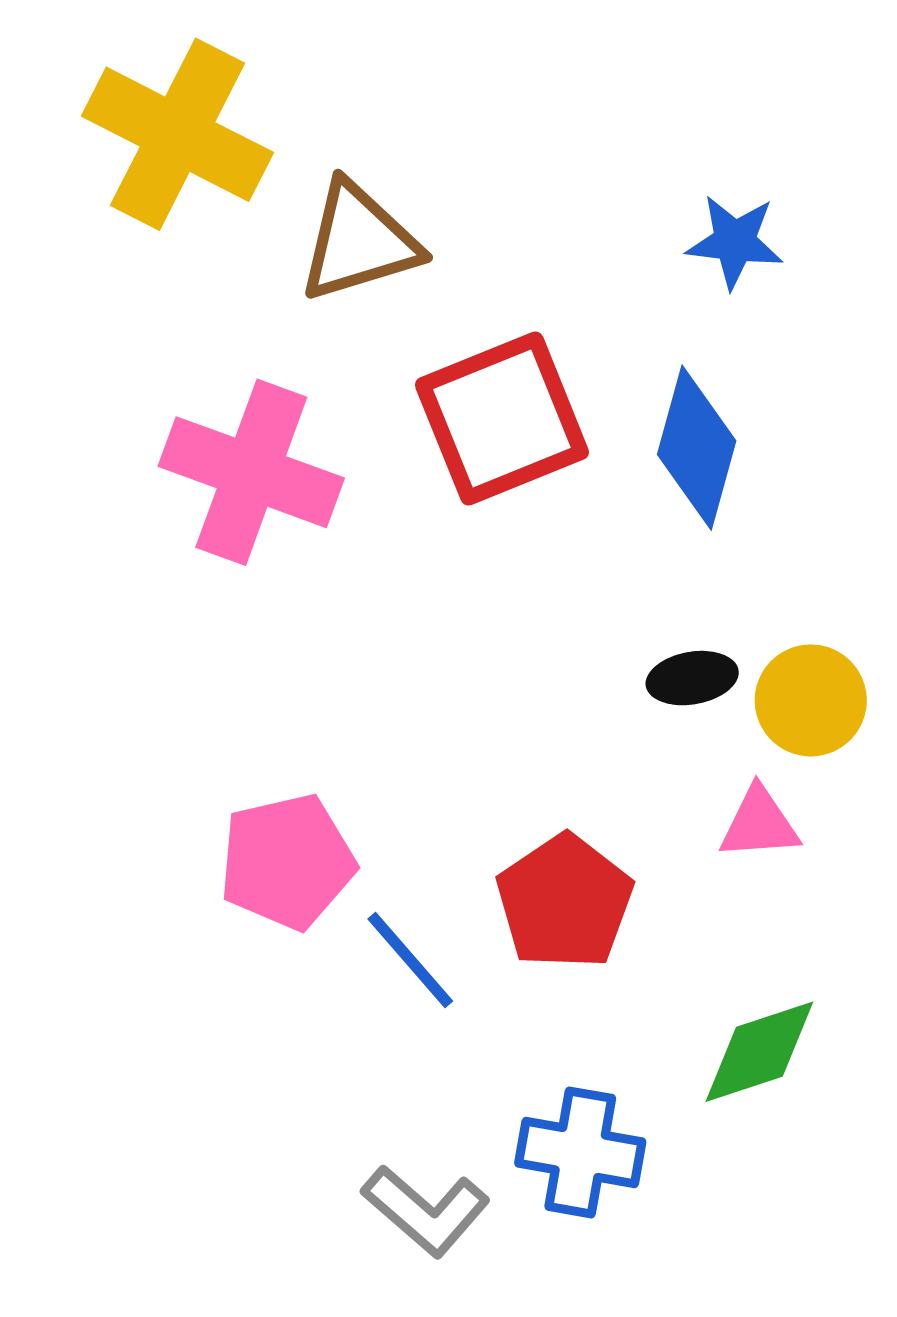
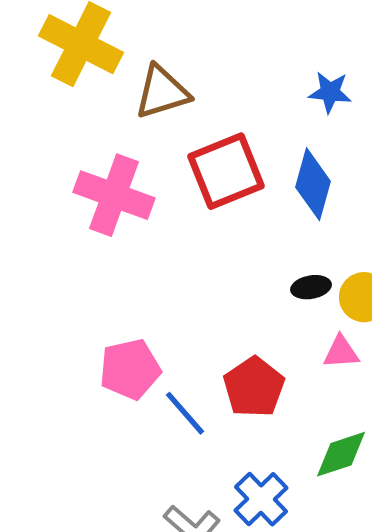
blue cross: (580, 1152) -> (261, 499), turned 36

